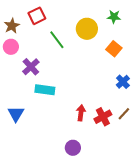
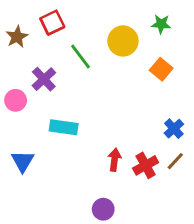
pink circle: (11, 47) -> (16, 100), moved
purple cross: (31, 67) -> (44, 79), moved
blue cross: (123, 82) -> (174, 129), moved

